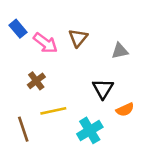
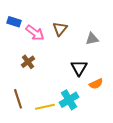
blue rectangle: (18, 29) -> (14, 22), turned -32
yellow line: (53, 111) -> (45, 107), moved

